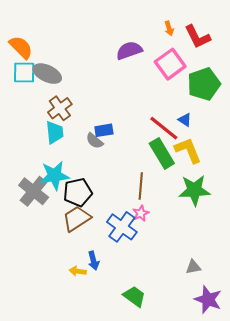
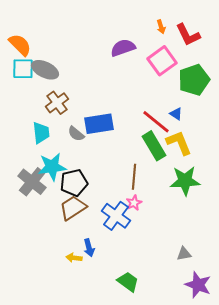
blue rectangle: (104, 130) -> (99, 124), size x1.6
cyan trapezoid: (55, 132) -> (41, 133), moved
gray semicircle: (95, 141) -> (76, 134), moved

